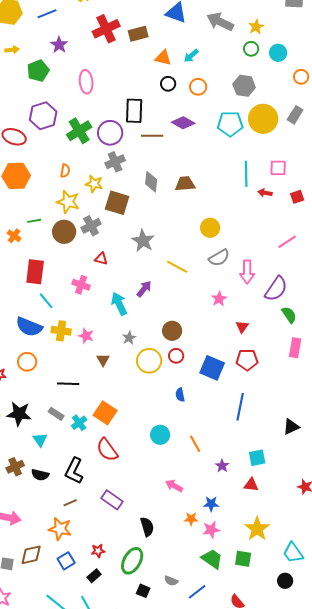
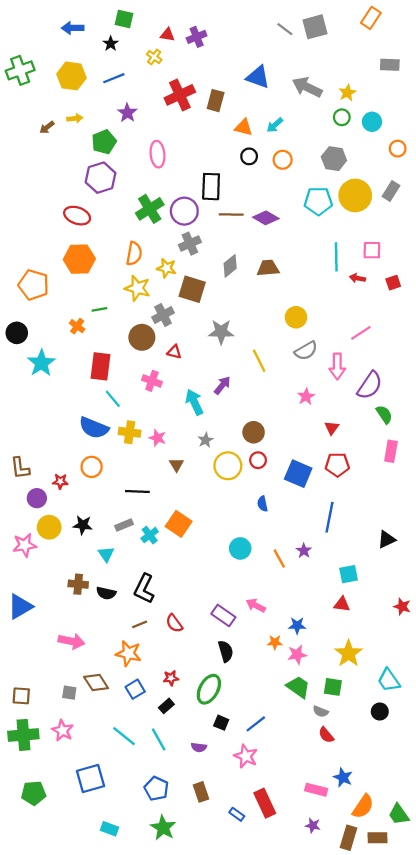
brown rectangle: (138, 34) -> (216, 101), turned -60
purple hexagon: (43, 116) -> (101, 178), moved
purple diamond: (183, 123) -> (266, 218), moved
orange semicircle: (65, 171) -> (134, 254), size x1.5
gray diamond: (151, 182) -> (230, 266), turned 45
brown circle: (64, 232) -> (142, 337), moved
gray star: (143, 241) -> (221, 332), turned -30
pink line: (287, 242) -> (361, 333), moved
yellow line: (177, 267) -> (259, 361), turned 35
black star: (19, 414) -> (83, 525), size x0.7
gray rectangle: (56, 414) -> (124, 525), turned -56
red semicircle: (107, 450) -> (174, 623), moved, size x0.7
purple star: (222, 466) -> (304, 551), moved
brown cross: (15, 467) -> (78, 584), turned 30
purple rectangle: (112, 500) -> (223, 615), moved
brown diamond: (31, 555) -> (96, 682), turned 70
gray semicircle: (171, 581) -> (321, 712), moved
blue line: (197, 592) -> (256, 724), moved

